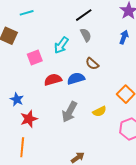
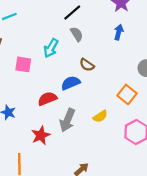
pink square: (35, 57) -> (23, 64), turned 35
red semicircle: (53, 80) -> (47, 99), moved
red star: (29, 119) -> (41, 135), moved

